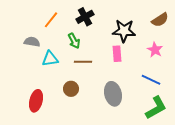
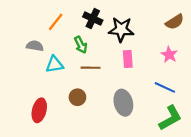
black cross: (85, 17) -> (93, 19), turned -36
black star: (124, 31) -> (121, 29), moved

